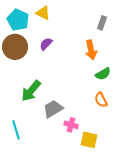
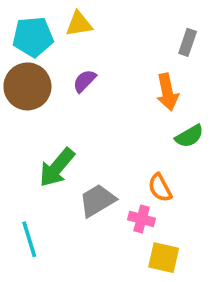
yellow triangle: (43, 13) -> (79, 24), turned -35
cyan pentagon: (18, 20) -> (33, 37), turned -30
orange semicircle: (101, 100) -> (160, 188), moved
pink cross: (71, 125) -> (142, 219), moved

